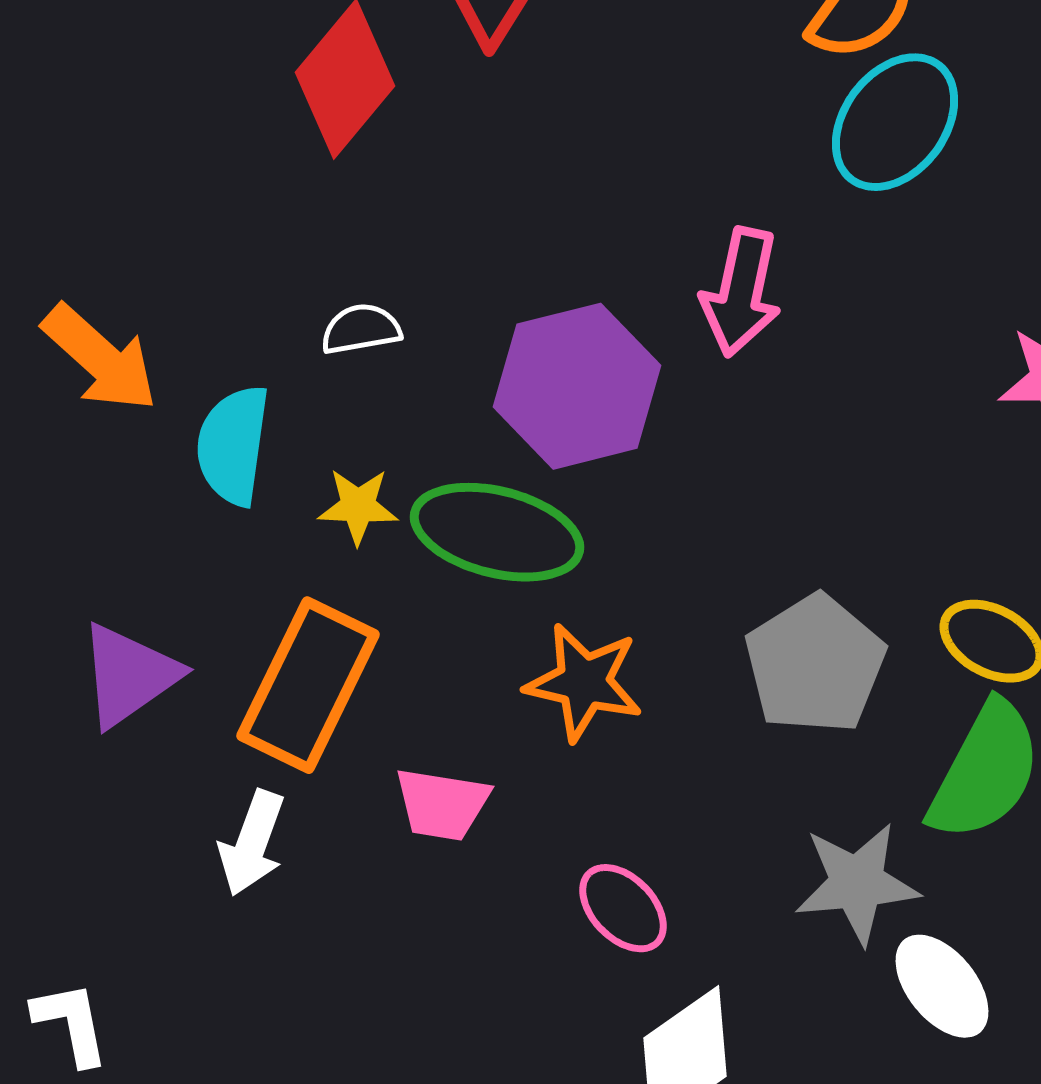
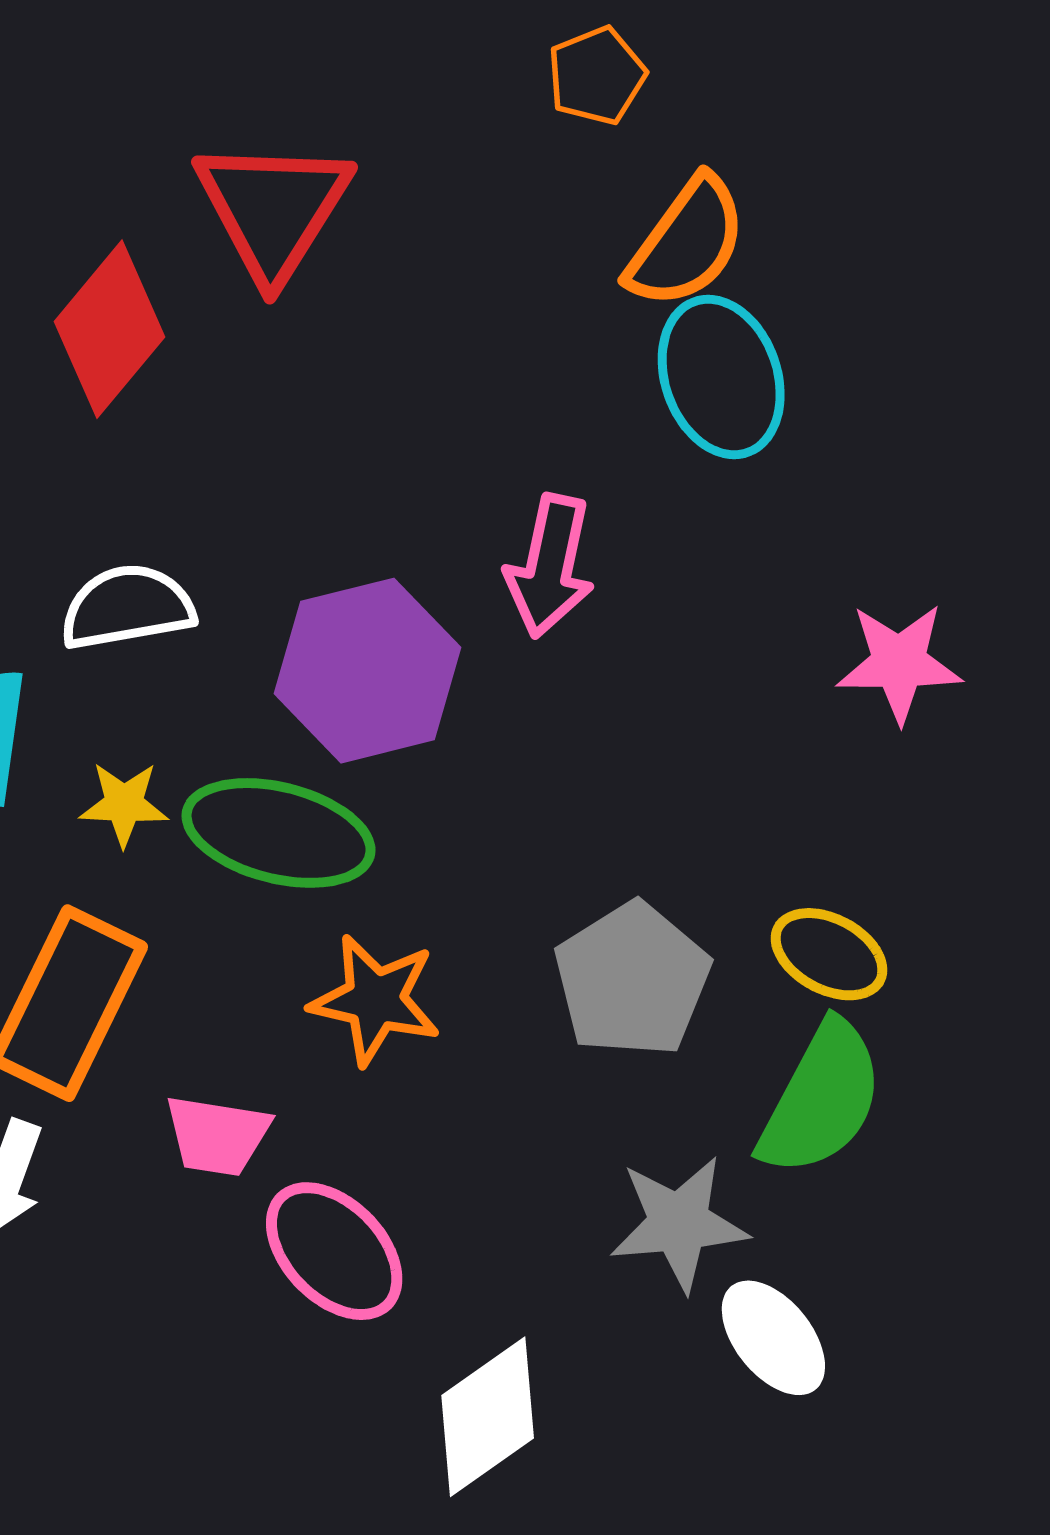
cyan ellipse: (895, 122) -> (721, 377), turned -56
white semicircle: (361, 329) -> (127, 607), size x1.5
pink ellipse: (623, 908) -> (334, 1251), moved, size x1.4

